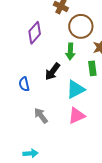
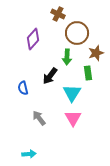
cyan triangle: (76, 89) -> (72, 93), turned -30
pink triangle: (77, 116) -> (73, 118), turned -36

